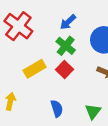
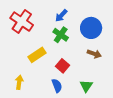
red square: (64, 70) -> (62, 66), moved

